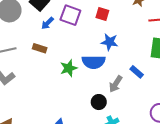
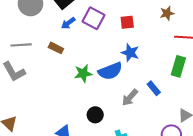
red square: (102, 14) -> (127, 22), turned -32
blue semicircle: (94, 62) -> (110, 71), turned -30
black circle: (99, 102) -> (95, 115), moved

